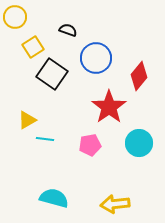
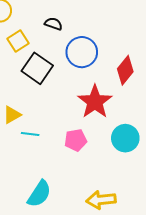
cyan semicircle: (54, 198) -> (39, 194), turned 108

